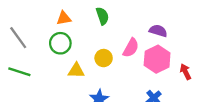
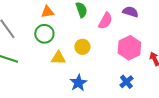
purple semicircle: (158, 31) -> (130, 12), moved
pink semicircle: (131, 48) -> (105, 21), moved

